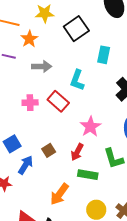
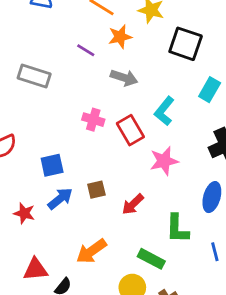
black square: (76, 29) -> (186, 44), turned 35
pink star: (90, 127) -> (164, 161), moved
green rectangle: (88, 175) -> (151, 259), moved

